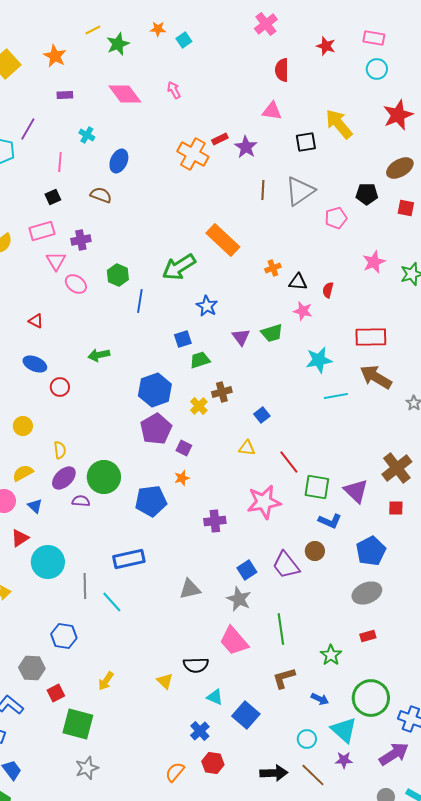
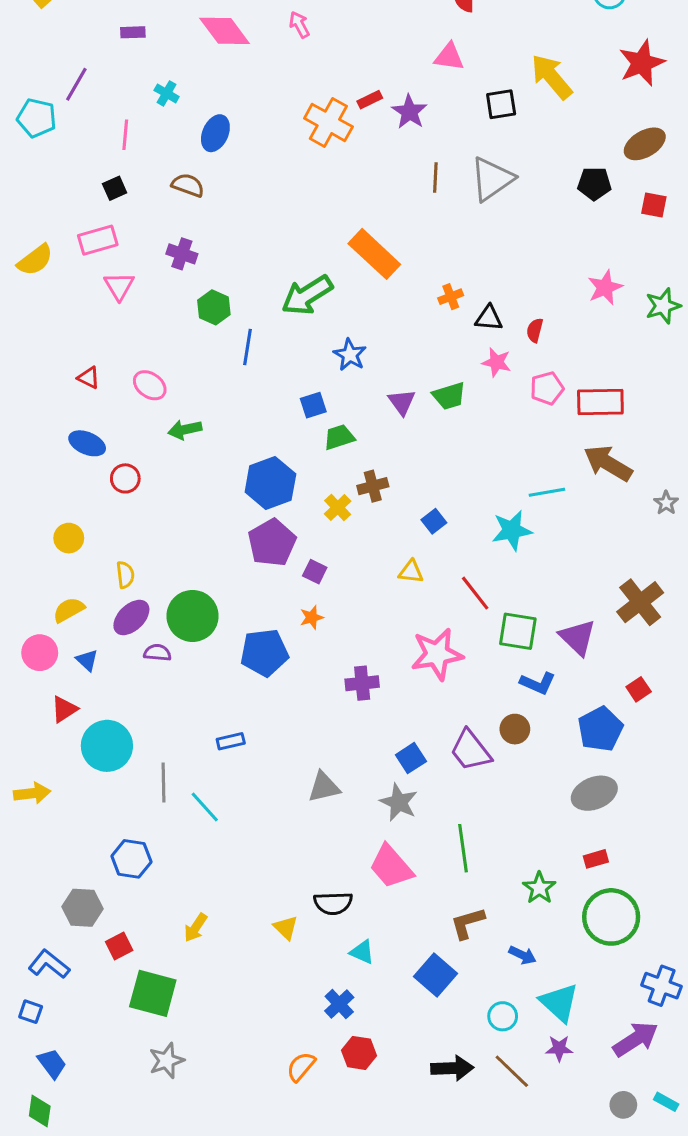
pink pentagon: (336, 218) -> (547, 388), moved
purple cross: (81, 240) -> (182, 254), moved, turned 30
pink ellipse: (76, 284) -> (150, 385), moved
cyan star: (319, 360) -> (512, 530), moved
red square: (396, 508) -> (639, 689), moved, turned -35
blue rectangle: (129, 559) -> (231, 741), size x0.6
green circle: (371, 698) -> (611, 917), moved
blue square: (246, 715) -> (435, 975), moved

